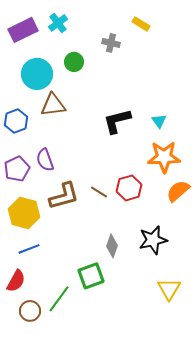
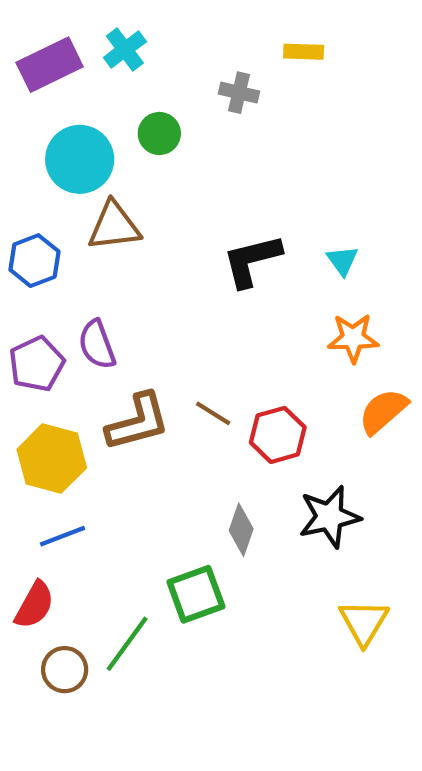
yellow rectangle: (141, 24) -> (304, 52), turned -30
orange star: (164, 157) -> (353, 338), size x0.7
red hexagon: (129, 188) -> (278, 435), moved

